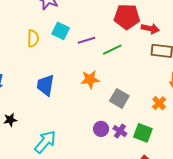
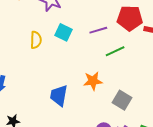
purple line: (86, 40) -> (98, 30), moved
blue trapezoid: (45, 85) -> (59, 96), moved

